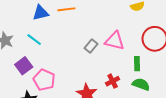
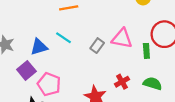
blue triangle: (41, 13) -> (39, 47), moved
cyan line: (34, 40) -> (64, 38), moved
green rectangle: (137, 64) -> (146, 51), moved

